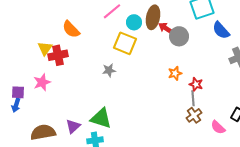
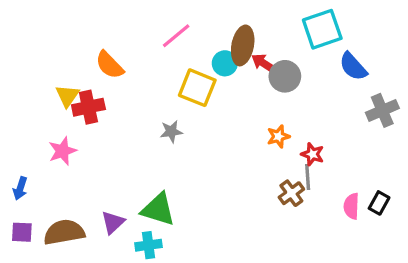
cyan circle: (134, 22) -> (225, 63), moved
purple square: (18, 92) -> (22, 232), moved
brown cross: (194, 115) -> (291, 193), moved
pink semicircle: (218, 127) -> (351, 206), moved, turned 49

